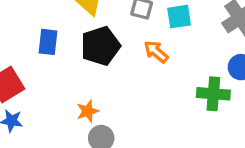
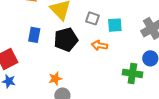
orange arrow: (156, 52) -> (99, 45), turned -35

